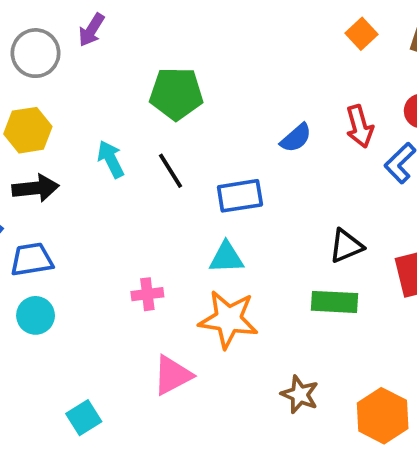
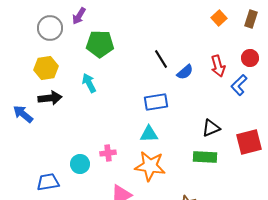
green pentagon: (176, 94) -> (100, 44), moved
black line: (171, 171) -> (161, 59), moved
blue trapezoid: (32, 259) -> (48, 182), moved
cyan circle: (36, 315) -> (80, 164), moved

